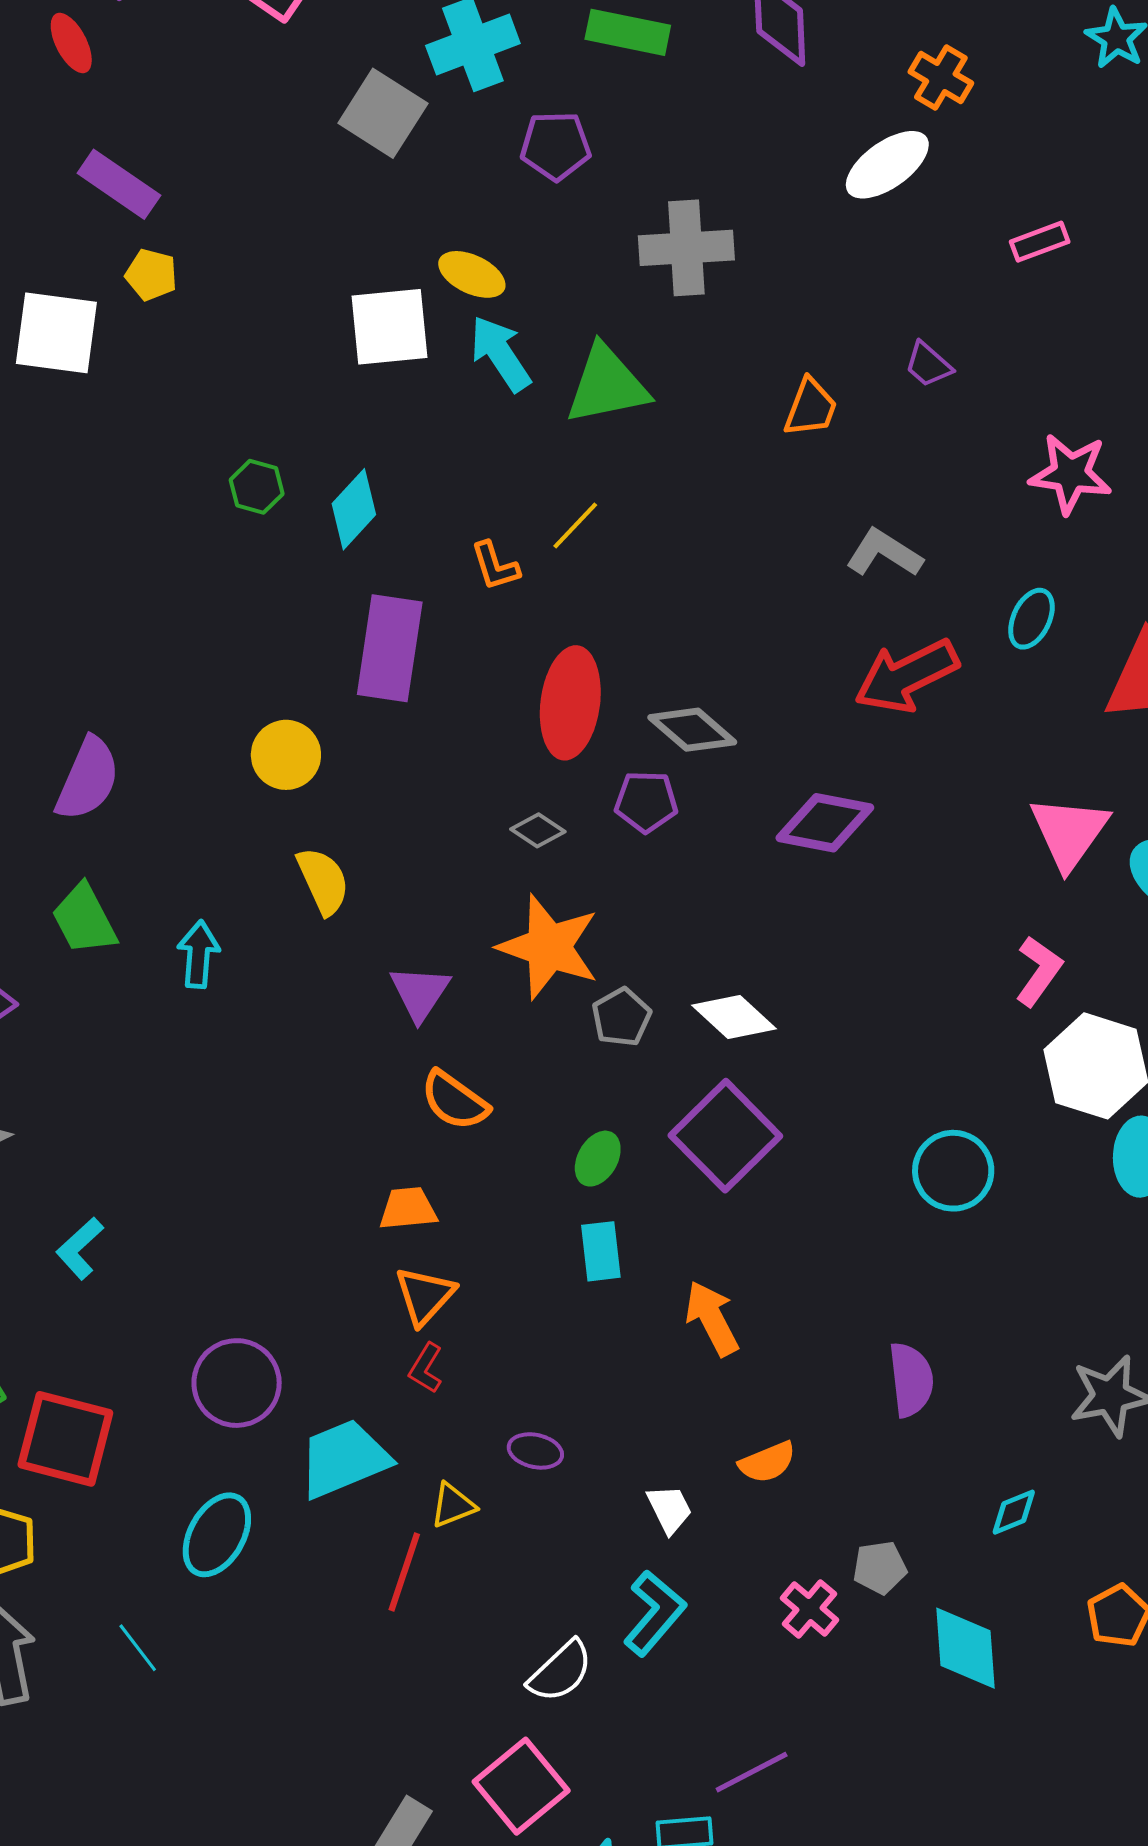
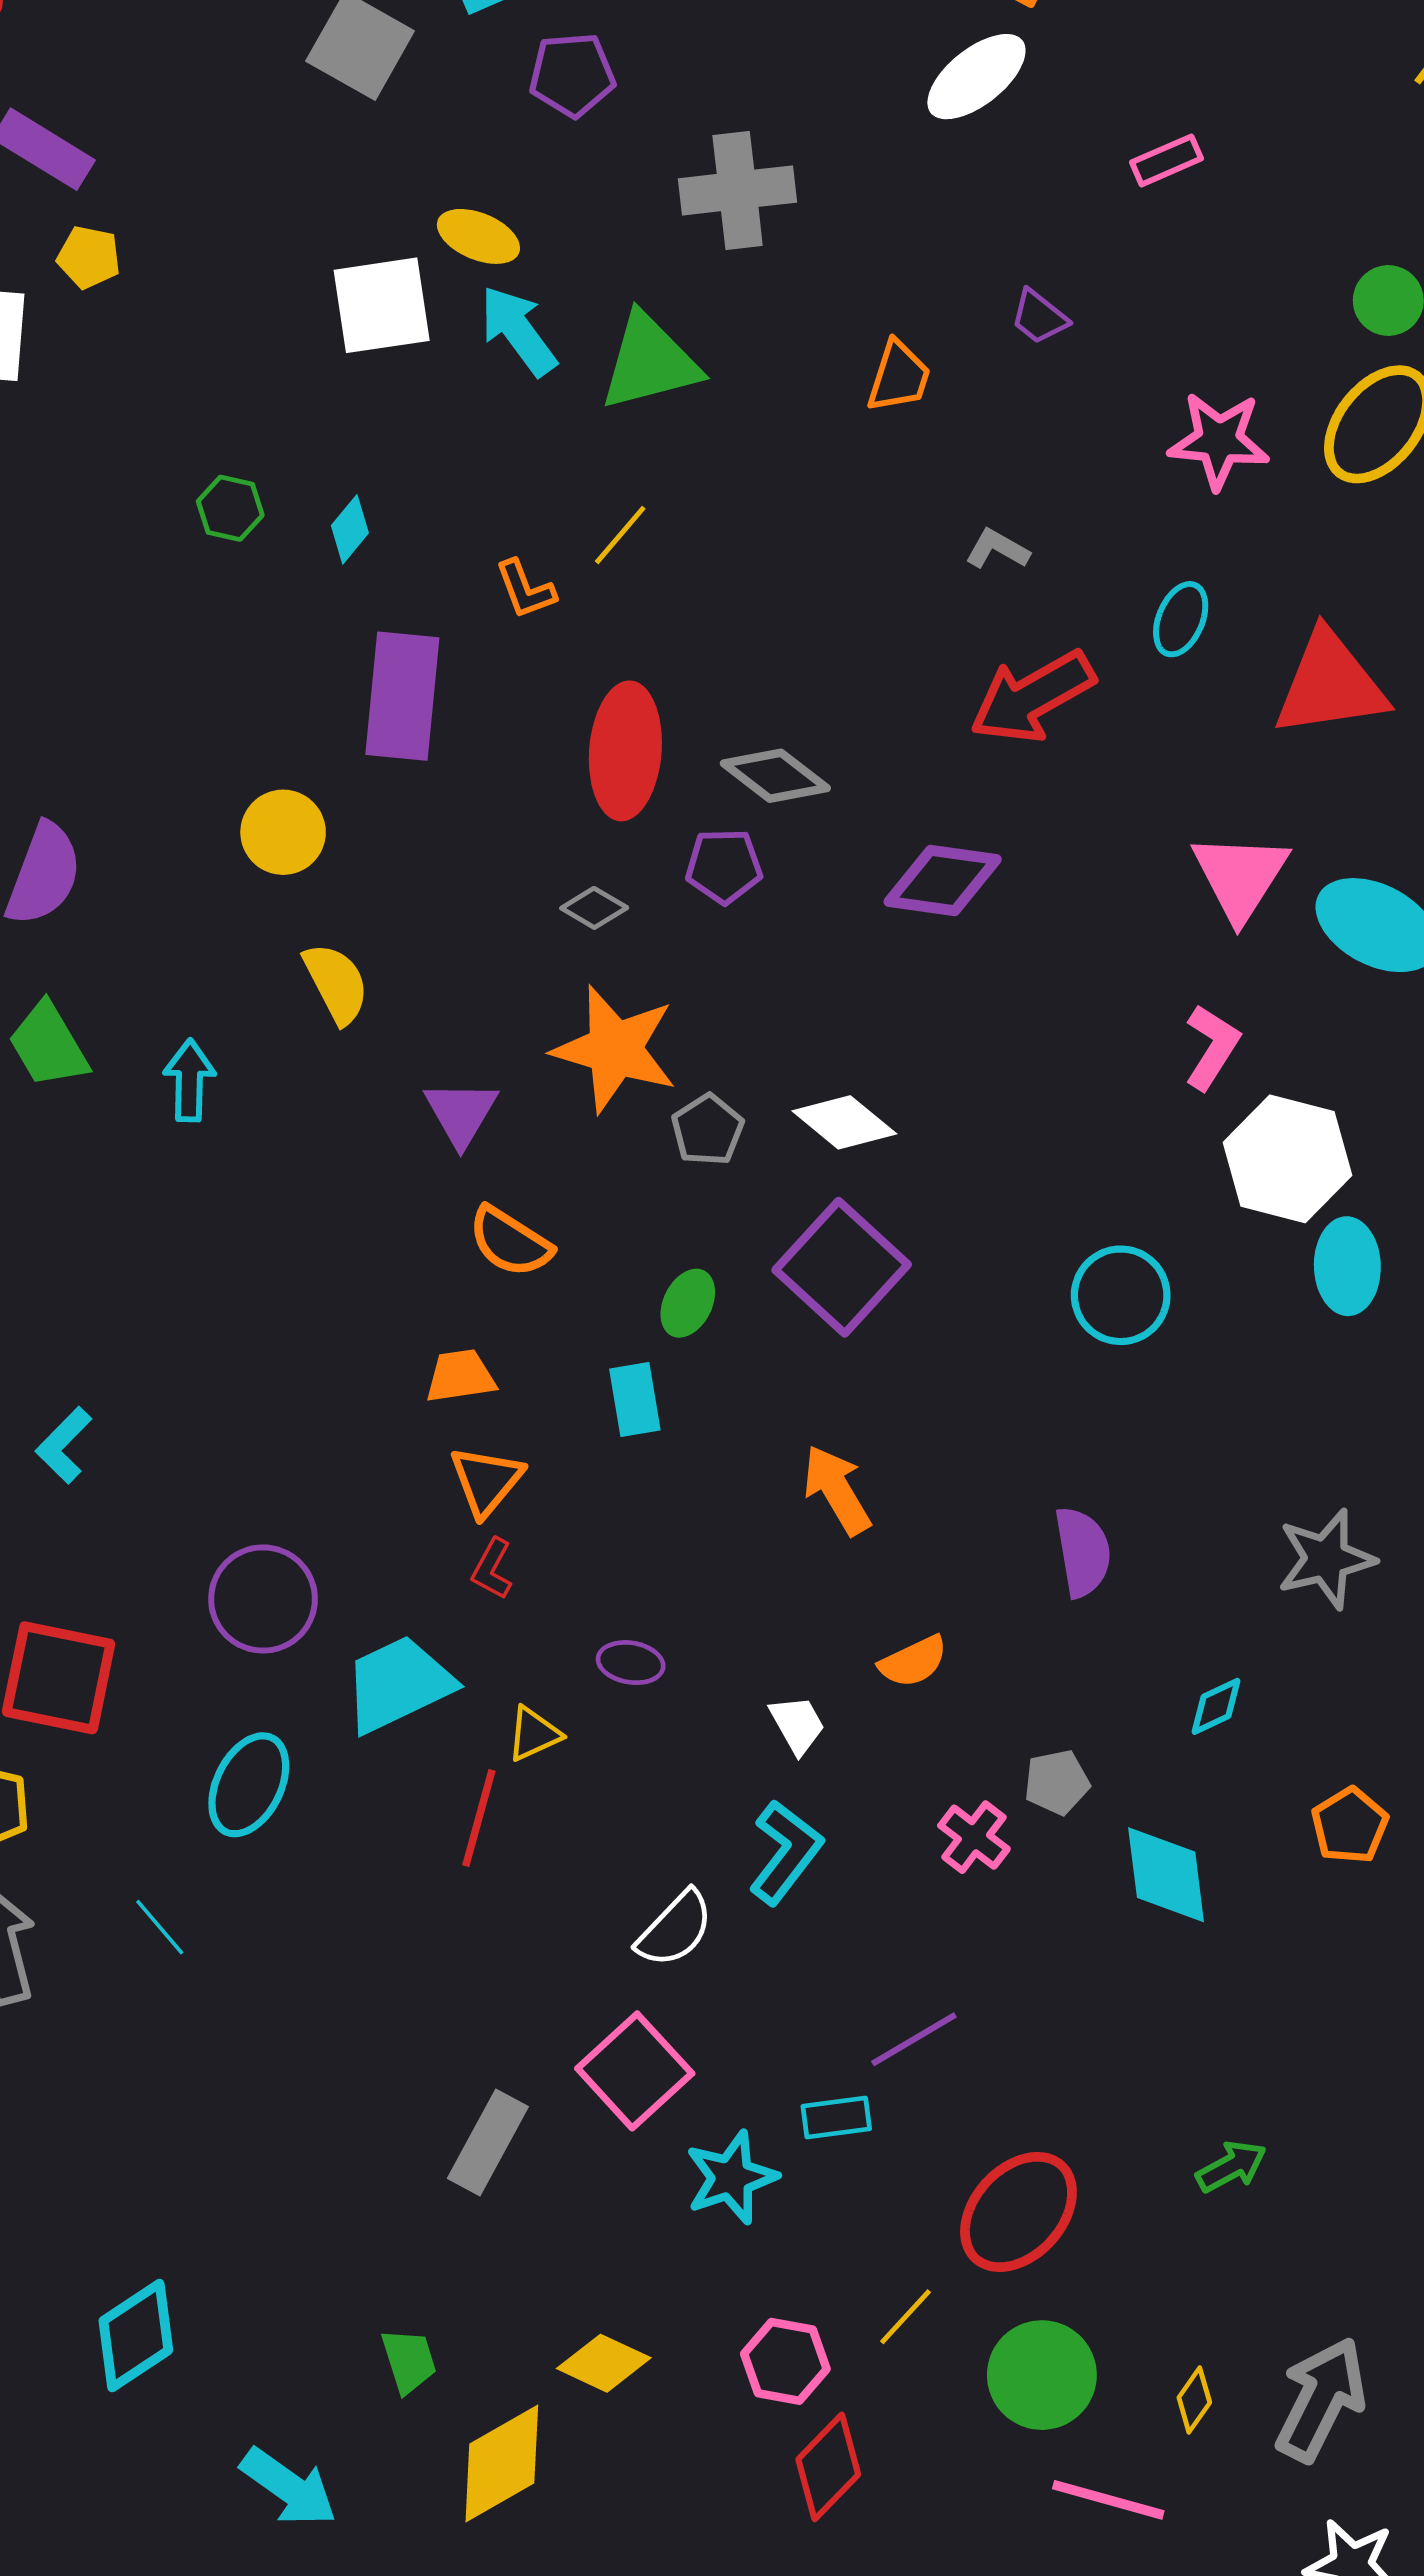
cyan diamond: (354, 509) -> (350, 529), size x0.7
gray L-shape: (884, 553) -> (997, 549), size x0.7
cyan rectangle: (601, 1251) -> (635, 1400), moved

